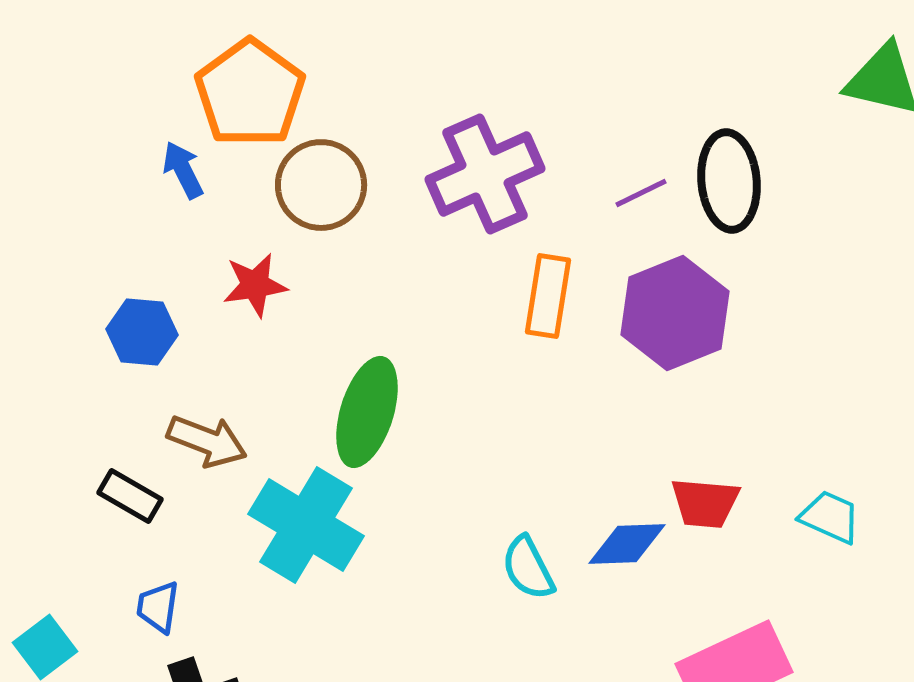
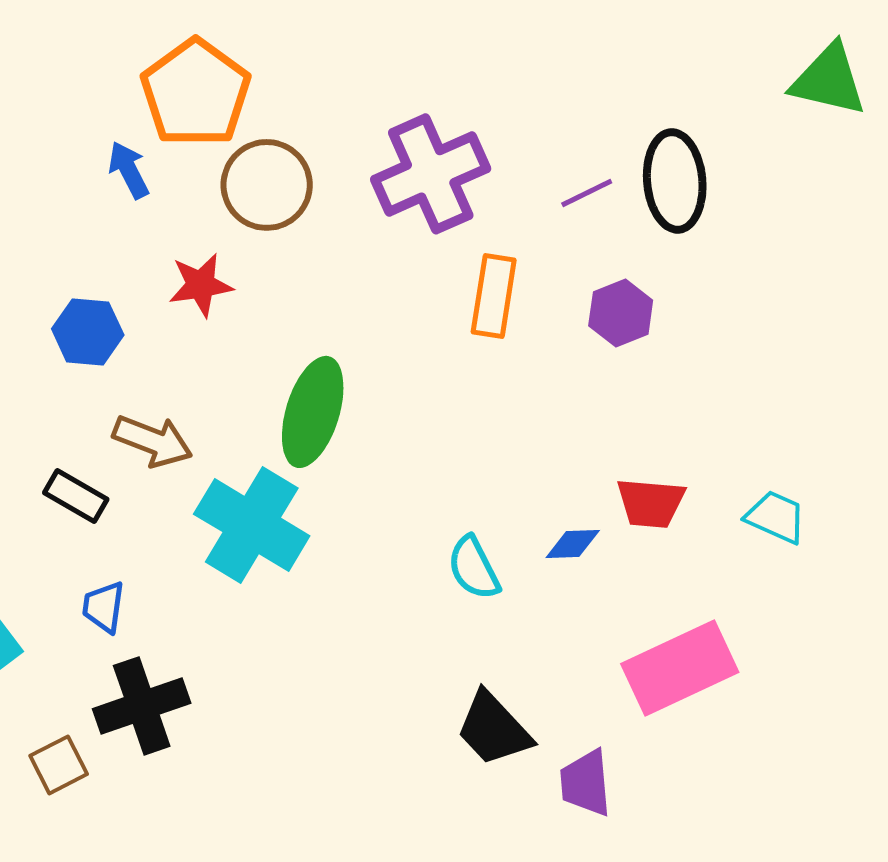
purple hexagon: (675, 313) -> (621, 313), size x0.6
blue diamond: (627, 544) -> (573, 544), size x0.7

